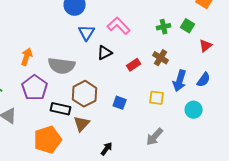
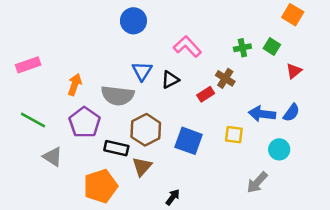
blue triangle: (87, 33) -> (142, 71), moved
brown cross: (161, 58) -> (225, 78), moved
blue arrow: (180, 81) -> (262, 114), turned 80
blue square: (120, 103) -> (189, 141), size x1.6
gray arrow: (155, 137) -> (257, 182), moved

